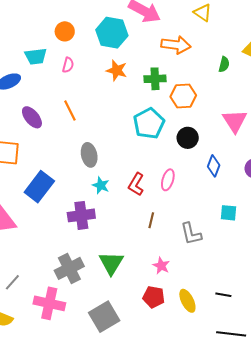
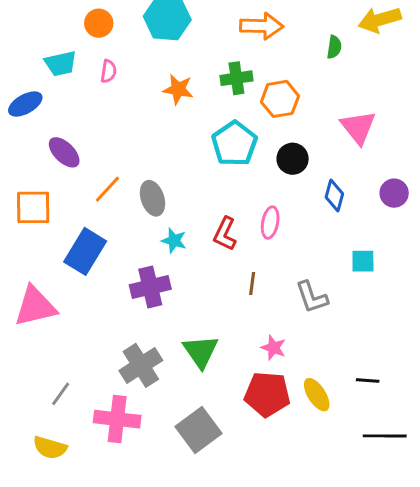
orange star: (117, 70) -> (178, 89), moved
orange line: (70, 111) -> (107, 189), moved, turned 75
red pentagon: (154, 297) -> (267, 394), size x1.4

